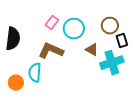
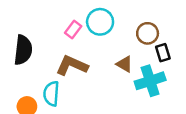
cyan circle: (74, 29) -> (100, 22), moved

